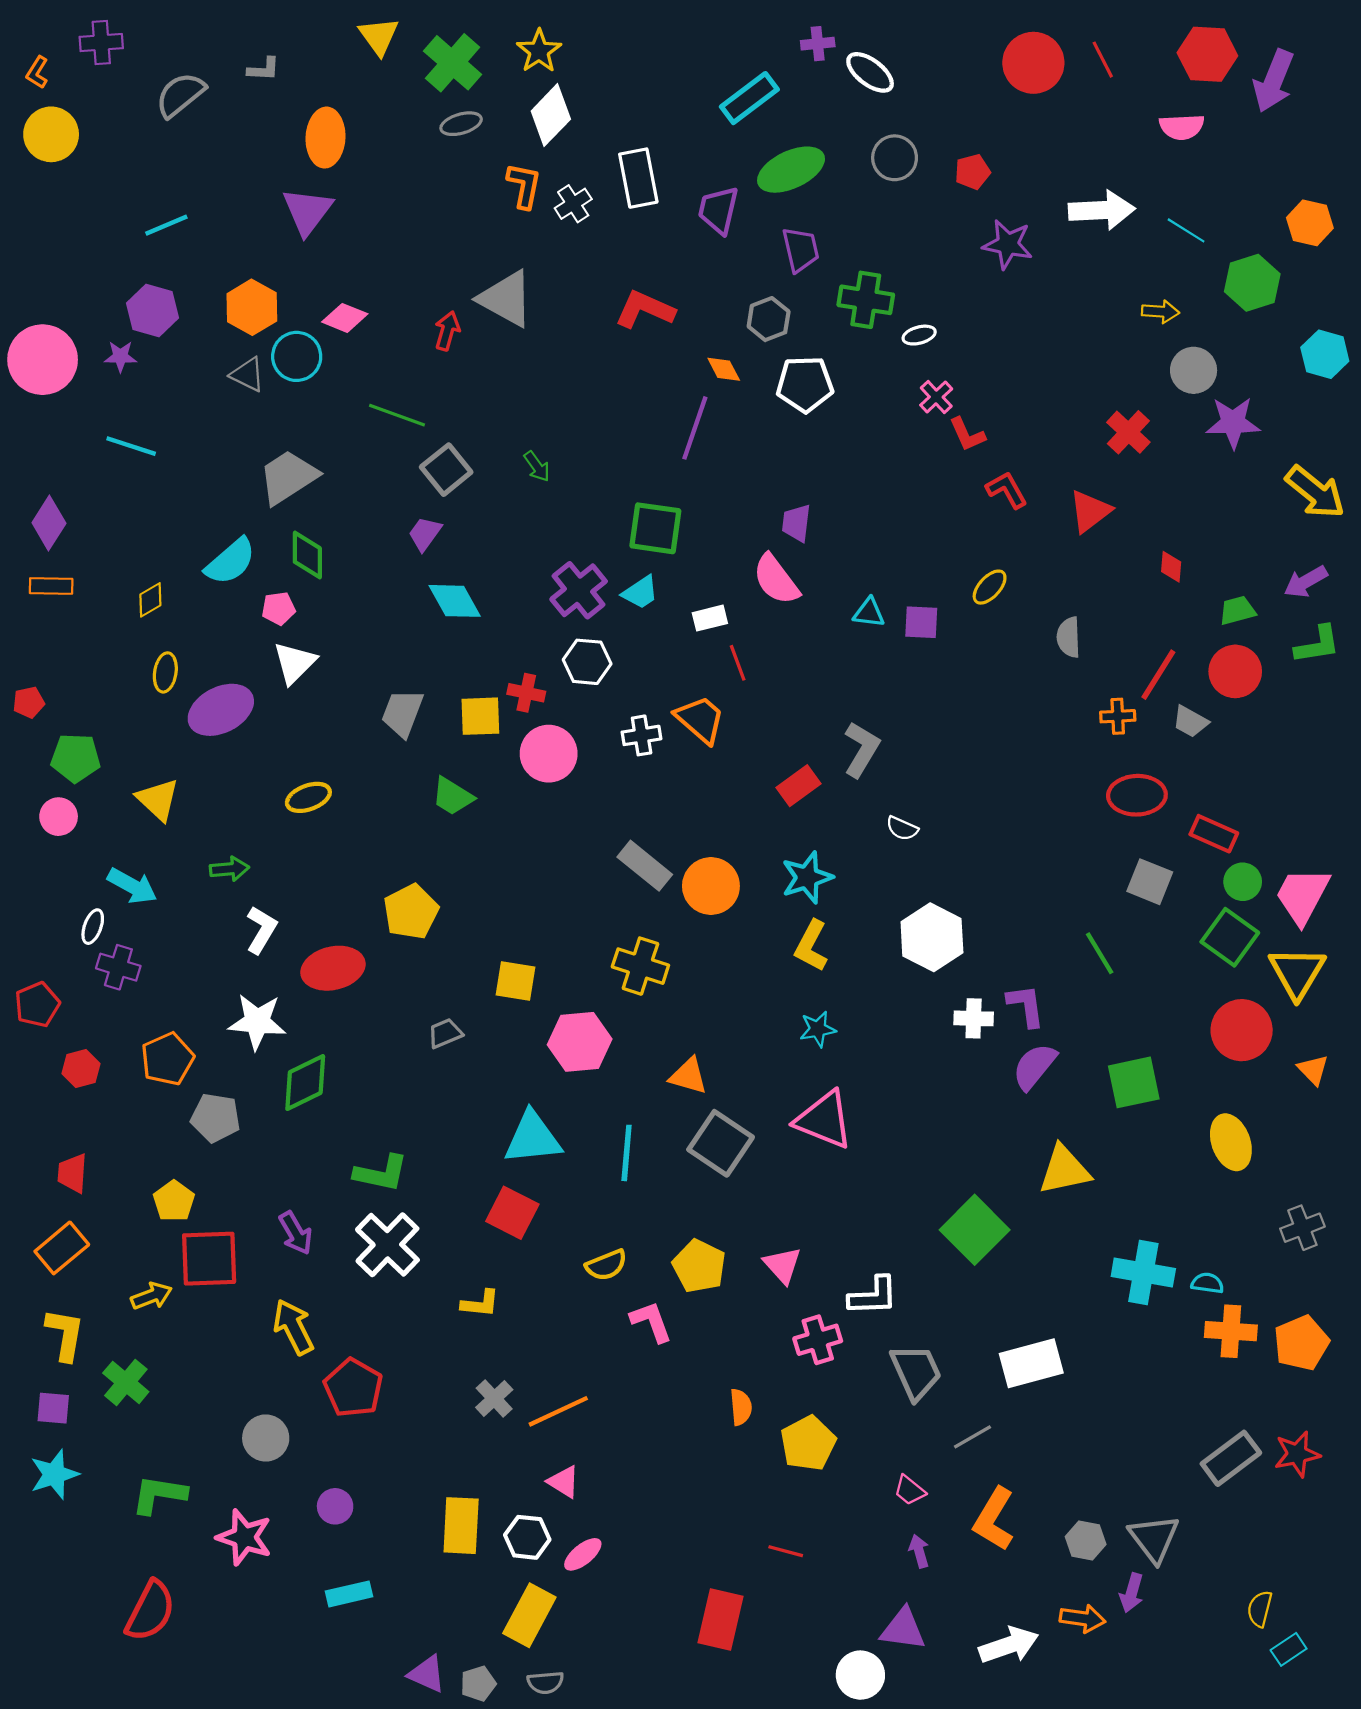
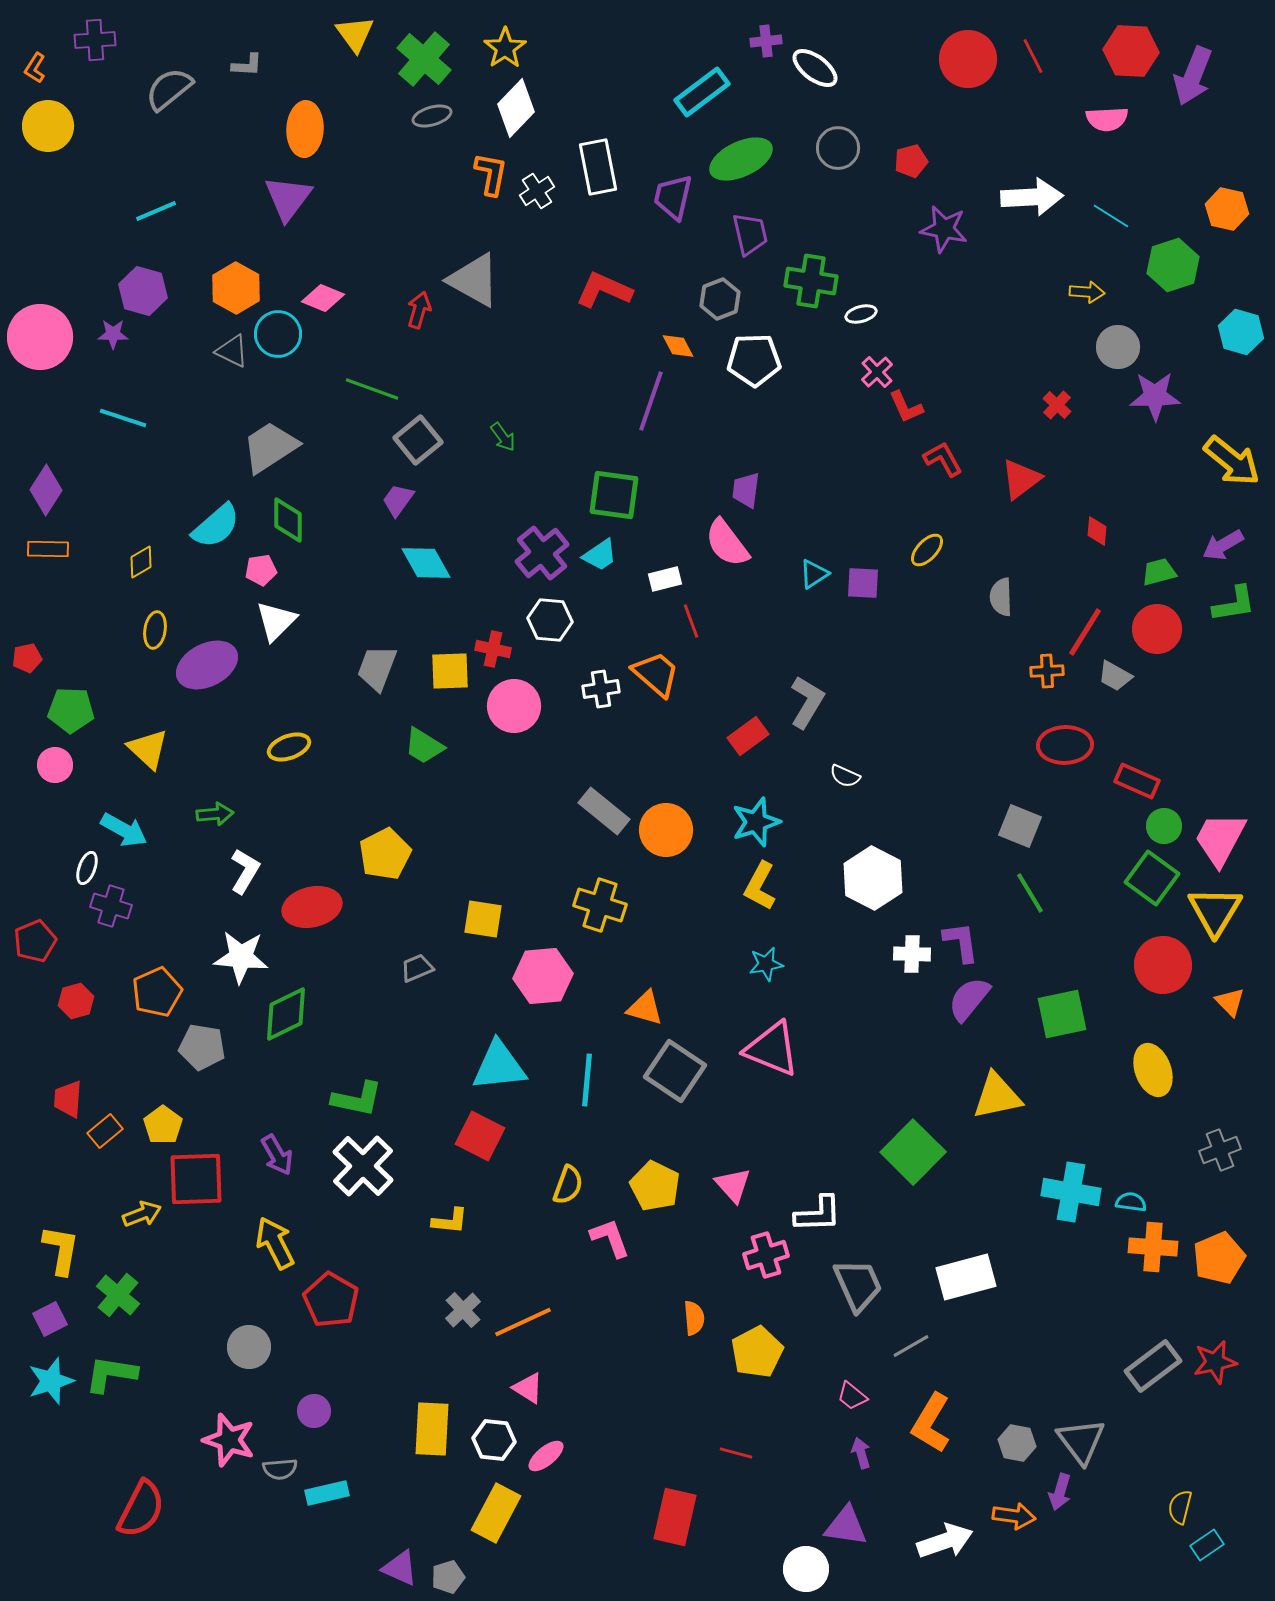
red cross: (1128, 432) -> (1057, 405), size x0.7
cyan triangle: (869, 613) -> (814, 574), turned -40
gray square: (1150, 882) -> (1020, 826), moved
orange rectangle: (62, 1248) -> (105, 1131), moved, size x0.7
yellow semicircle: (606, 1265) -> (568, 1185), turned -48
purple square: (53, 1408) -> (50, 1319), turned -32
green L-shape: (159, 1495) -> (111, 1374), moved
gray semicircle: (545, 1683) -> (280, 1469), moved

